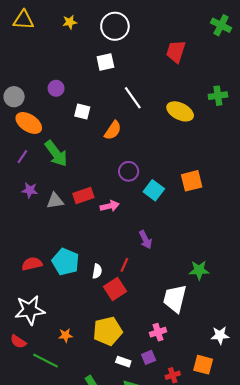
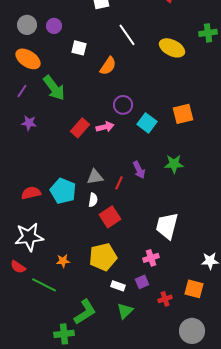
gray circle: (14, 97) -> (27, 25), moved
red rectangle: (83, 196) -> (80, 128), turned -30
gray triangle: (55, 201) -> (95, 177), moved
pink arrow: (110, 206) -> (105, 127), moved
red line: (124, 265) -> (119, 183), moved
green star: (199, 270) -> (174, 164), moved

